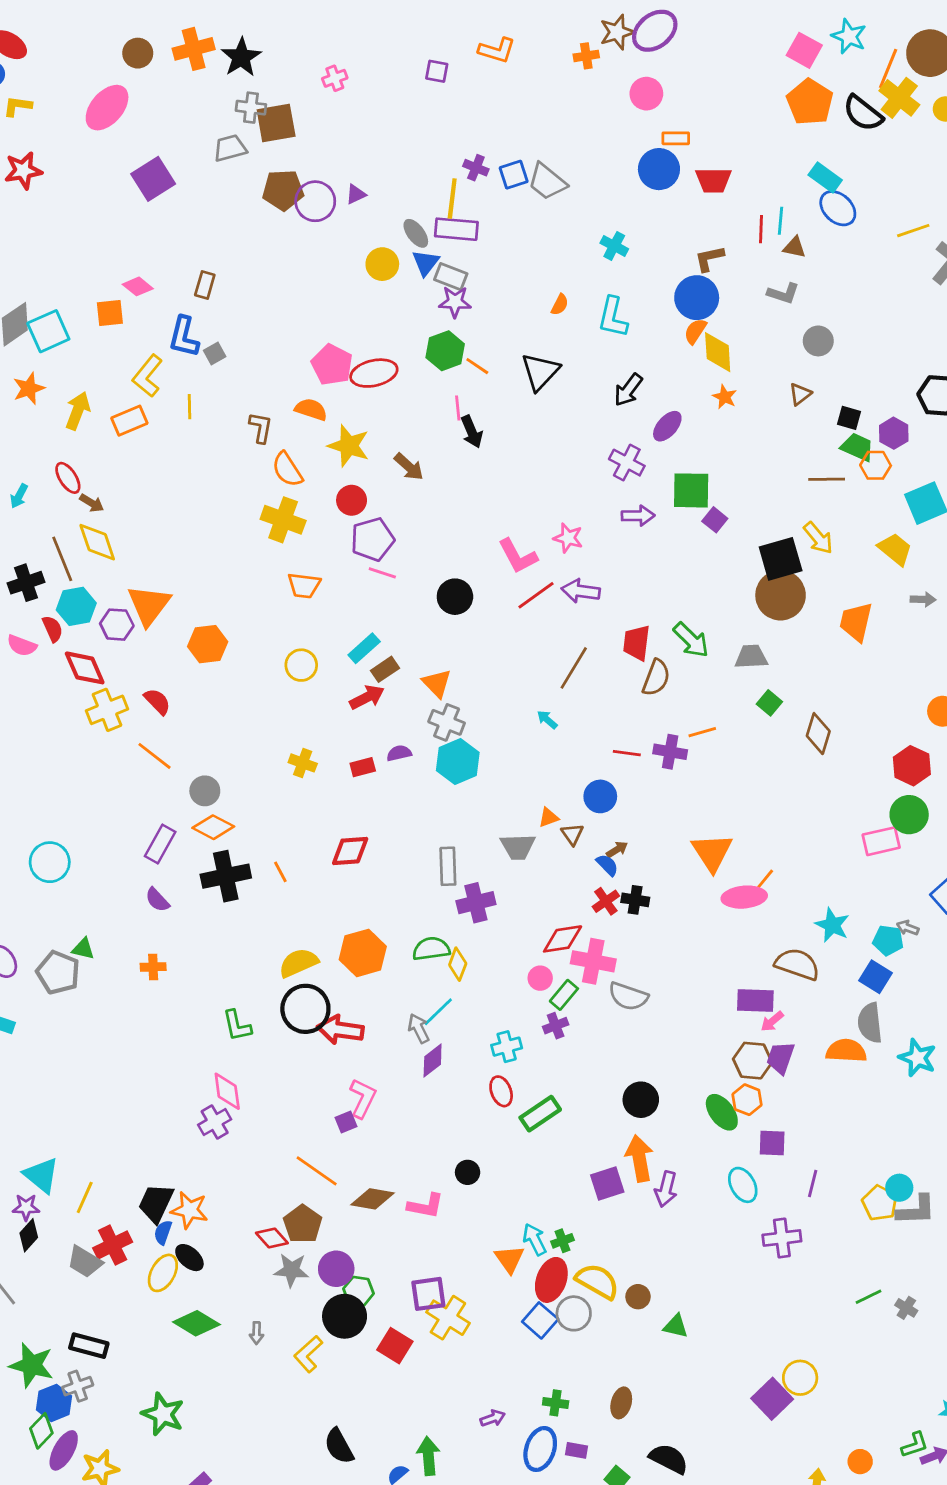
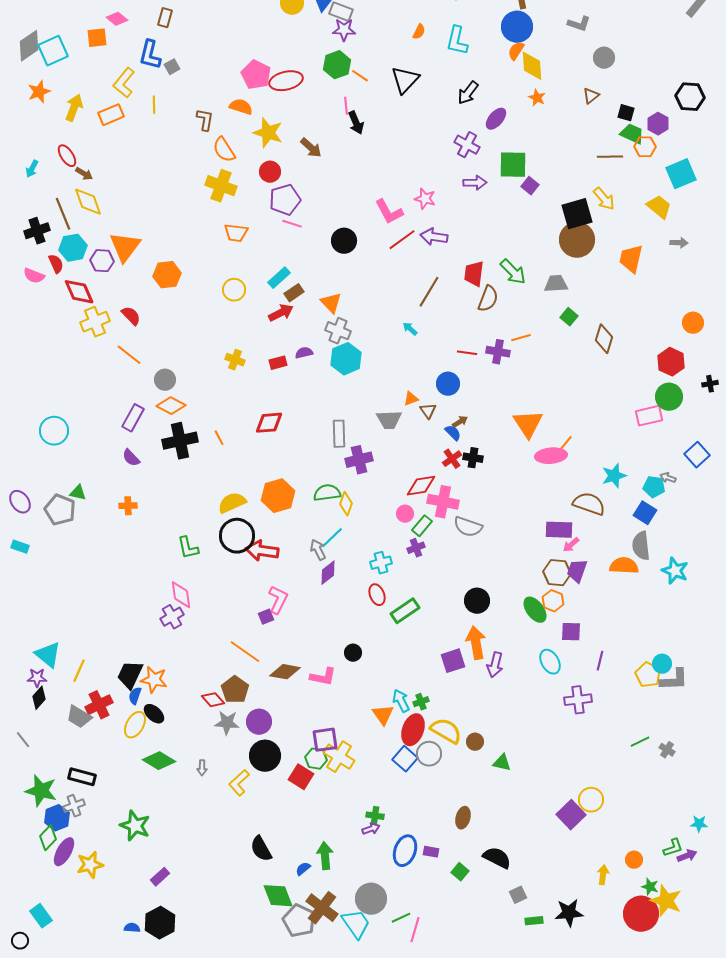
cyan star: (832, 925) -> (614, 476), turned 30
green hexagon: (359, 1291) -> (316, 759), moved
green cross: (556, 1403) -> (375, 816), moved

